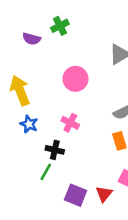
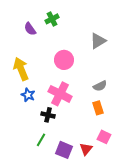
purple semicircle: (32, 39) -> (30, 29), turned 40
pink cross: (70, 123) -> (60, 94), size x1.6
green line: (46, 172) -> (41, 140), moved

